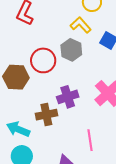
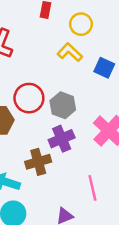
gray hexagon: (71, 50) -> (63, 105), moved

